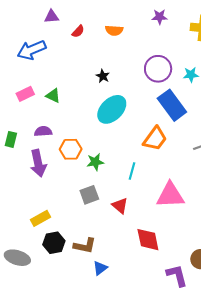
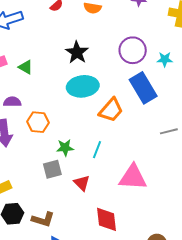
black star: (103, 76) -> (77, 52), size x1.6
cyan ellipse: (112, 109) -> (83, 86), turned 32
orange trapezoid: (155, 139) -> (111, 110), moved
green star: (95, 162) -> (65, 148), moved

